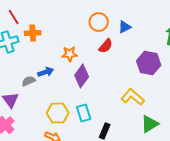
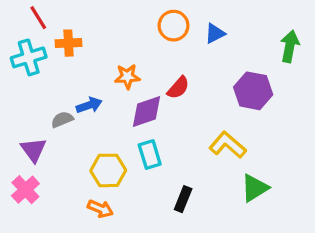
red semicircle: (106, 46) -> (178, 88), moved
purple diamond: (82, 76) -> (146, 112), turned 35
cyan rectangle: (84, 113) -> (150, 155), moved

